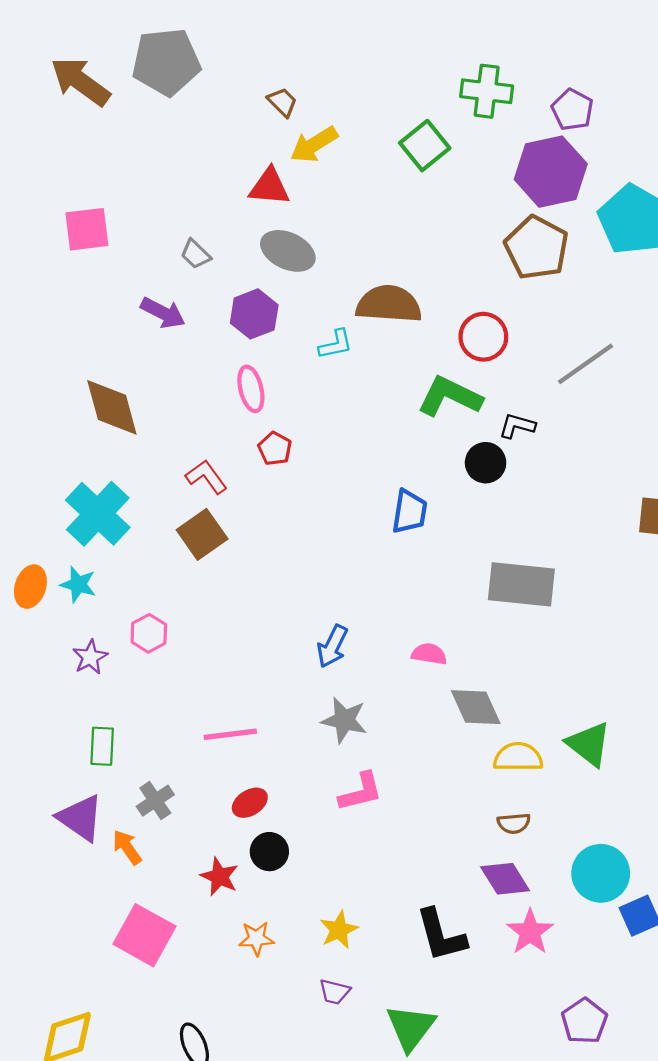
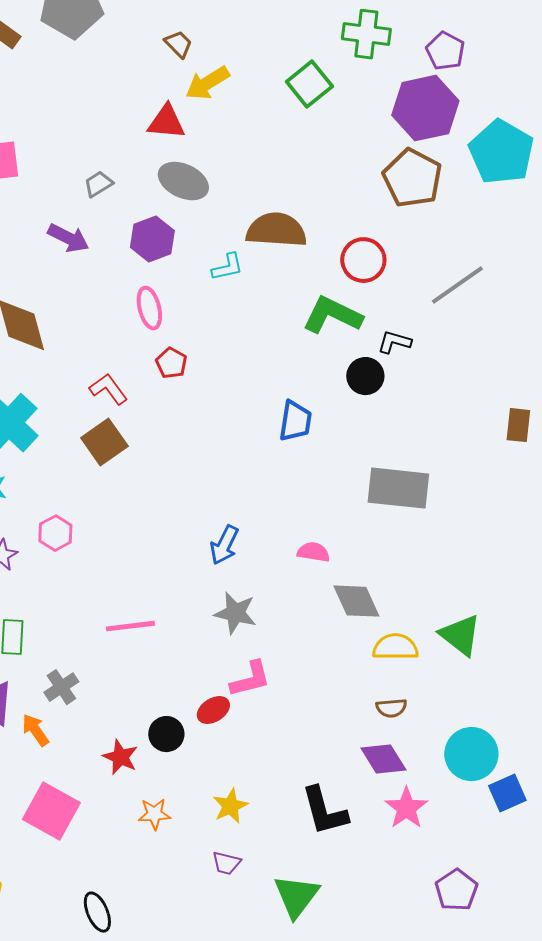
gray trapezoid: (196, 254) -> (98, 184), turned 104
red ellipse: (250, 803) -> (213, 710), moved

